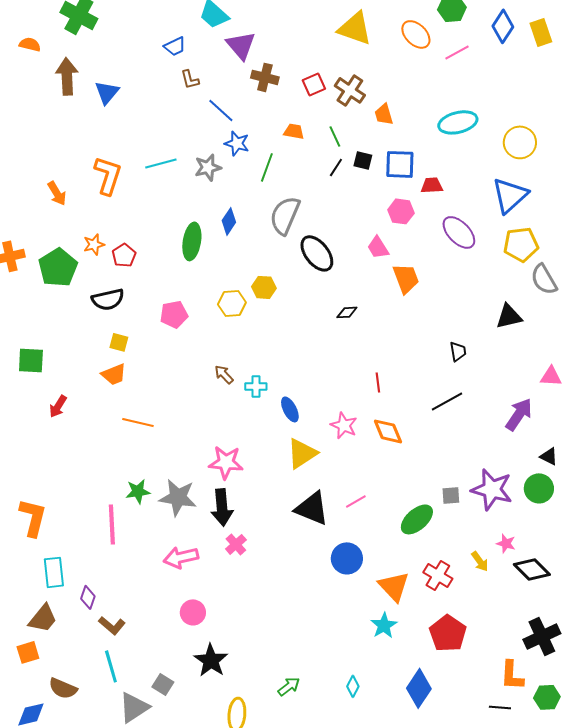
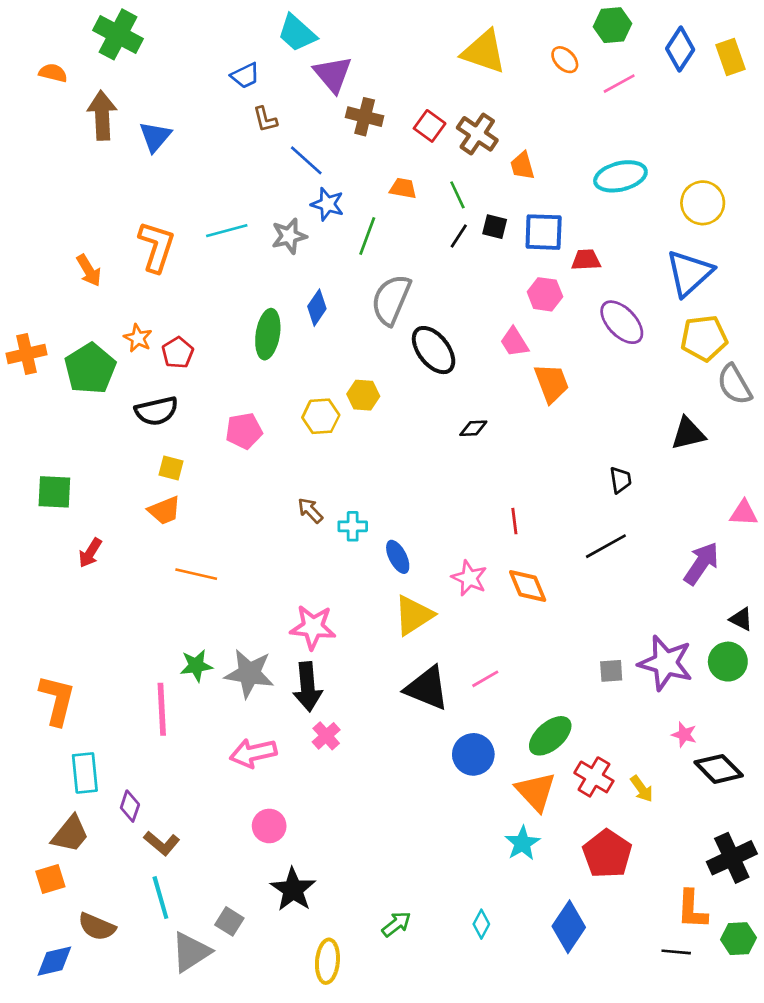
orange ellipse: (416, 34) -> (565, 60), size x0.7
red square: (314, 84) -> (430, 126), turned -30
orange star: (94, 244) -> (138, 338), turned -30
green ellipse: (417, 519) -> (550, 736), moved
yellow arrow: (480, 561) -> (642, 789), moved

